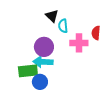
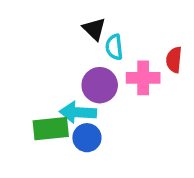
purple circle: (44, 47) -> (100, 85), moved
blue circle: (40, 82) -> (87, 138), moved

